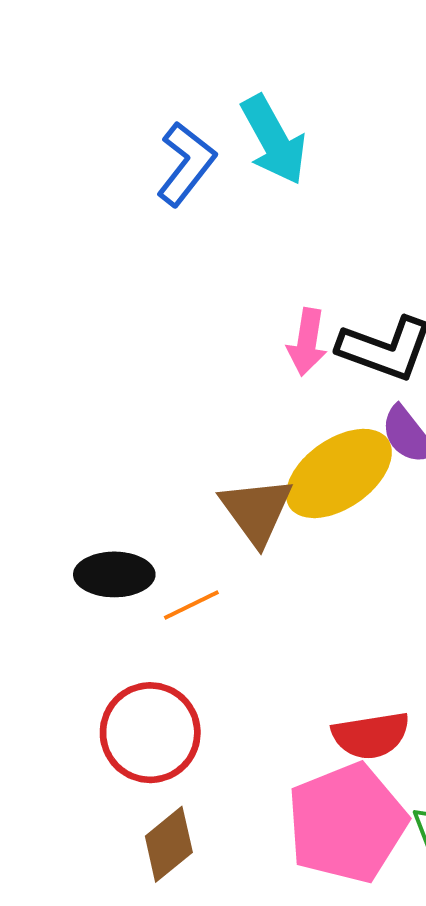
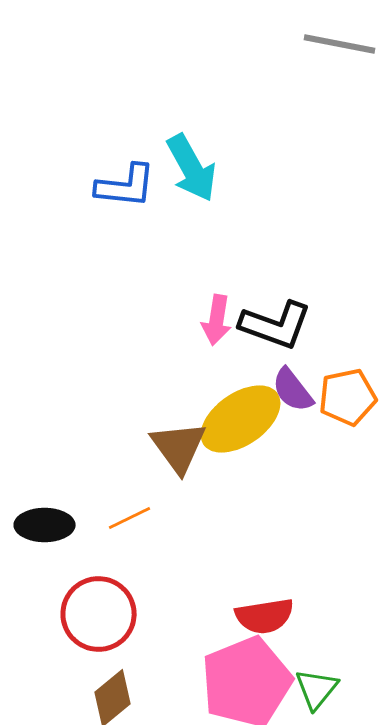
blue L-shape: (186, 164) -> (126, 186), turned 58
black ellipse: (114, 574) -> (45, 525), moved

